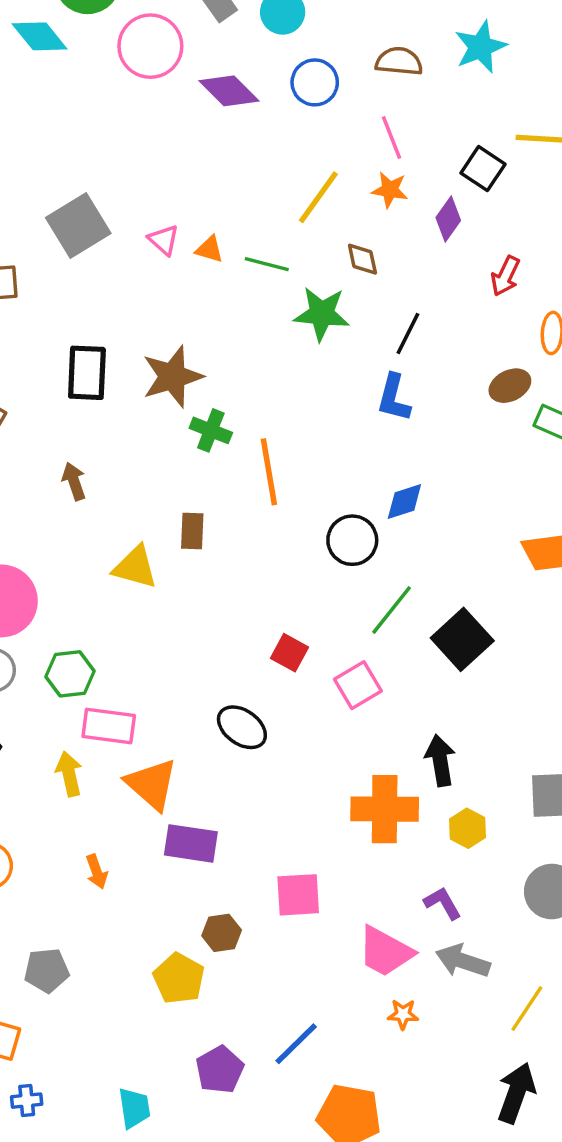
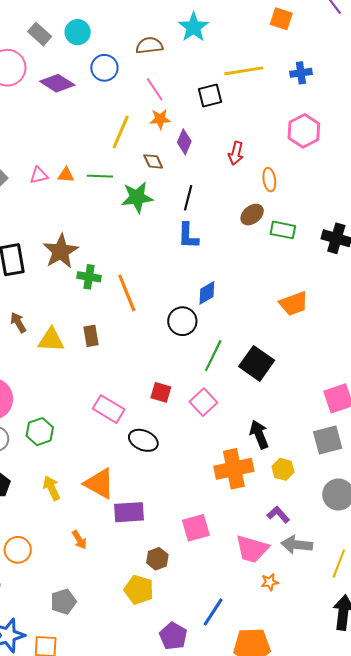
black square: (483, 169) -> (210, 95), turned -35
purple diamond: (448, 219) -> (184, 142), moved
pink triangle: (164, 240) -> (39, 175), turned -42
yellow triangle: (135, 567) -> (51, 340), moved
pink rectangle: (109, 726) -> (109, 409), moved, turned 36

